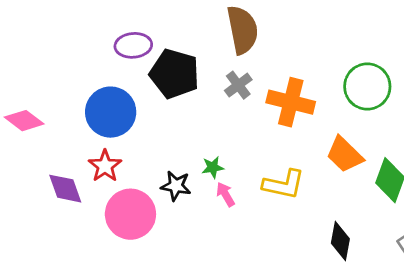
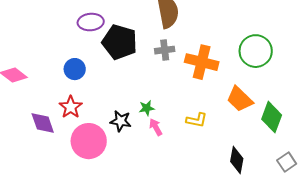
gray cross: (238, 85) -> (165, 50), turned 30
blue circle: (111, 112) -> (75, 69), size x0.6
yellow L-shape: (284, 184) -> (197, 120), size x0.7

